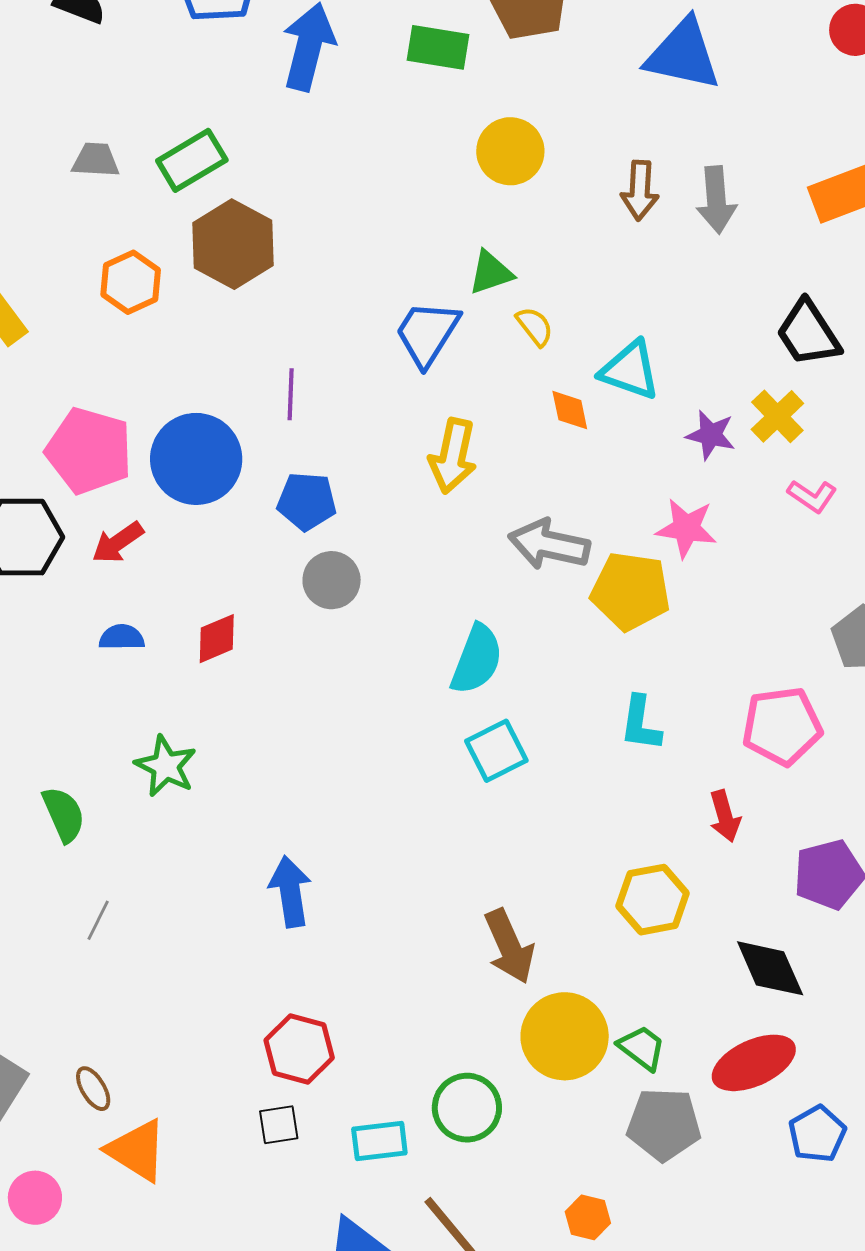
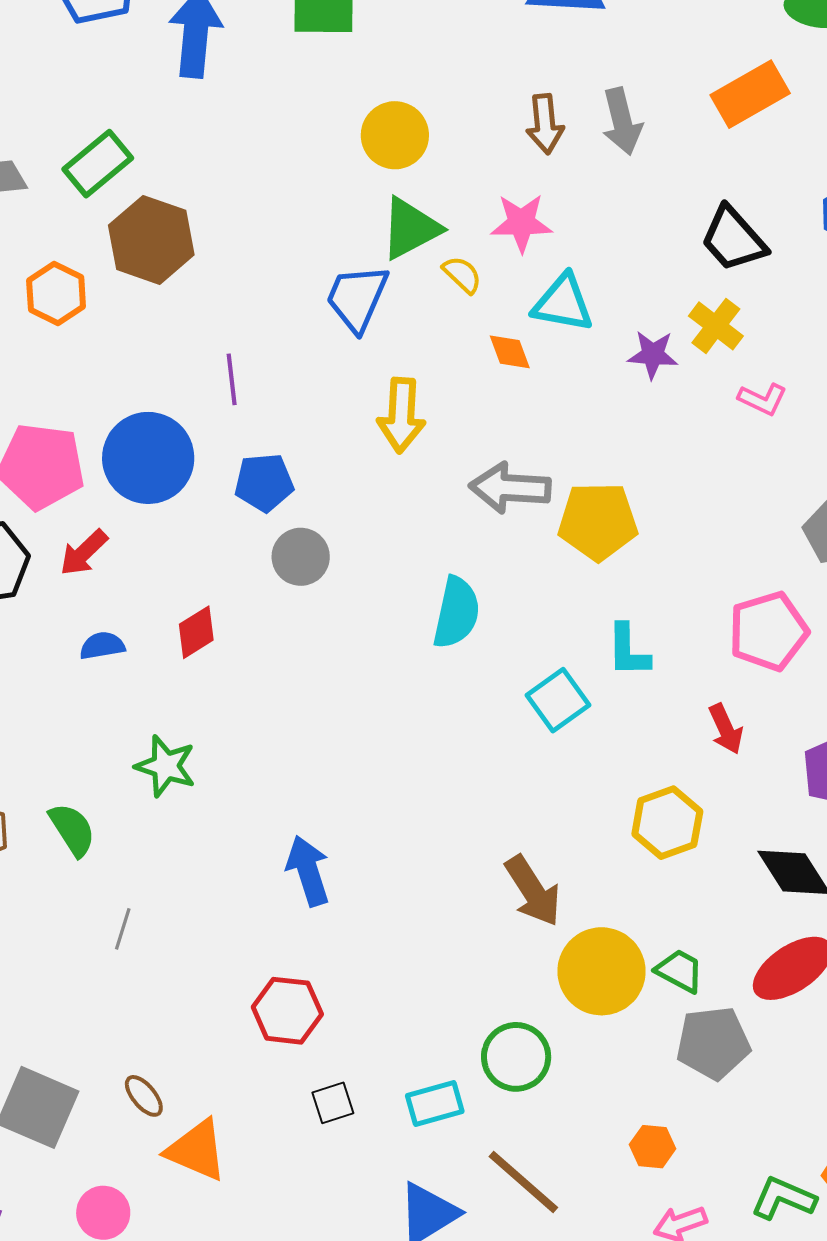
yellow circle: (510, 151) -> (395, 135), moved
green triangle: (491, 273) -> (410, 228), size x1.4
pink star: (686, 528) -> (521, 223), moved
cyan square: (496, 751) -> (558, 700), moved
red hexagon: (299, 1049) -> (287, 1011), moved

